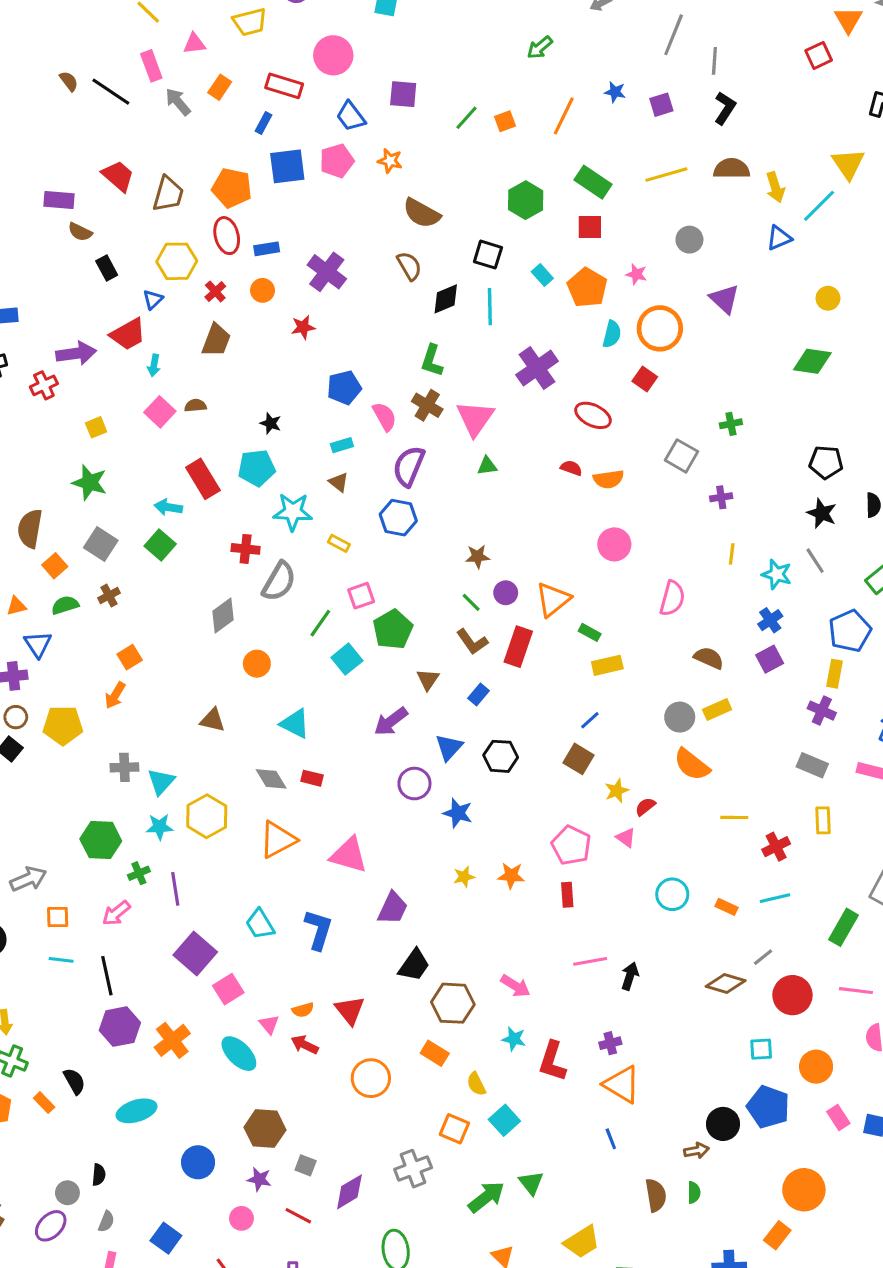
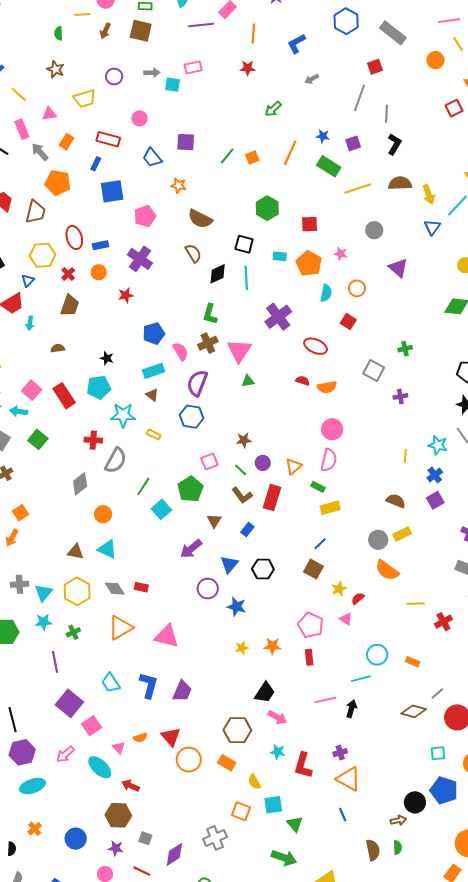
pink circle: (333, 55) -> (139, 118), size x0.6
pink pentagon: (337, 161) -> (145, 216), moved
green rectangle: (593, 182) -> (329, 166), moved
orange pentagon: (232, 188) -> (58, 183), moved
blue triangle: (779, 238) -> (432, 227), turned -30
cyan rectangle: (542, 275) -> (280, 256), turned -40
orange circle: (660, 328) -> (357, 288), size x0.6
brown cross: (427, 405) -> (208, 343), turned 36
pink square: (160, 412) -> (32, 390), moved
cyan rectangle: (342, 445) -> (154, 371), size x1.5
cyan arrow: (168, 507) -> (19, 411), moved
yellow line: (732, 554) -> (405, 456), moved
pink square: (361, 596) -> (209, 462), moved
pink semicircle: (672, 598) -> (329, 460), moved
orange triangle: (553, 599) -> (294, 466), size x0.7
cyan triangle: (295, 724) -> (107, 549), moved
yellow hexagon: (207, 816) -> (77, 591), moved
green cross: (139, 873) -> (73, 632), moved
cyan line: (775, 898) -> (361, 679), moved
purple trapezoid: (393, 908) -> (182, 691), moved
pink arrow: (116, 913) -> (65, 754), moved
black trapezoid: (414, 965) -> (265, 692), moved
orange cross: (172, 1040) -> (35, 829), moved, size x0.6
red arrow: (305, 1045) -> (131, 786), moved
orange circle: (371, 1078) -> (189, 760), moved
cyan ellipse: (137, 1111) -> (33, 786), moved
cyan square: (504, 1120) -> (273, 805), turned 36
green triangle: (531, 1183) -> (295, 824), moved
green arrow: (486, 1197) -> (284, 858), moved, turned 60

